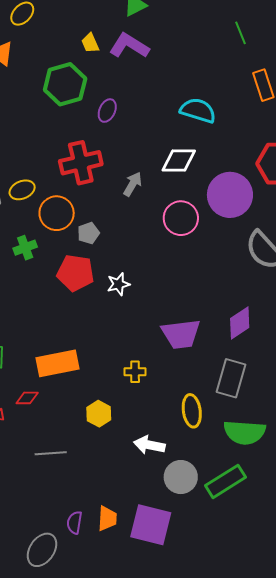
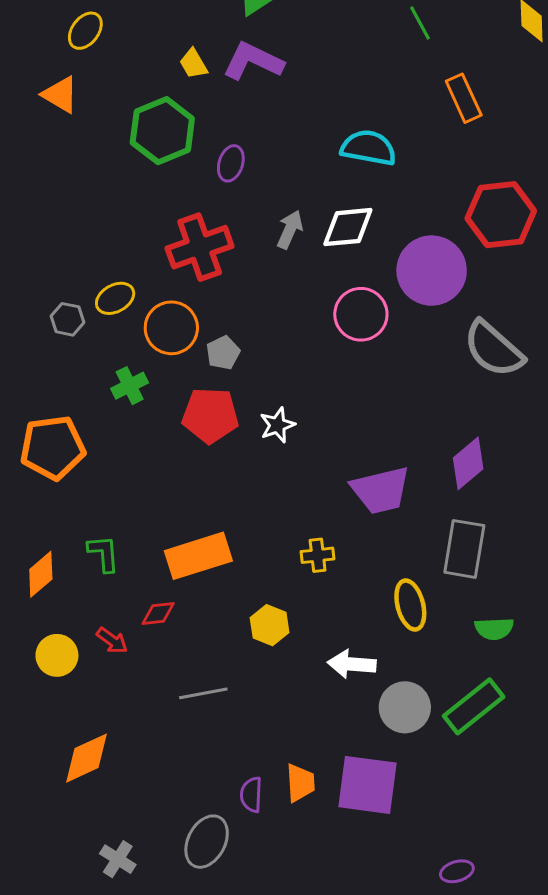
gray arrow: (133, 184) -> (290, 230), moved
green semicircle: (245, 432) -> (494, 629), size x0.6

